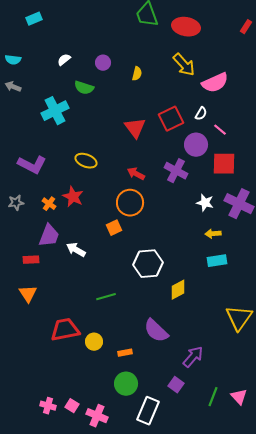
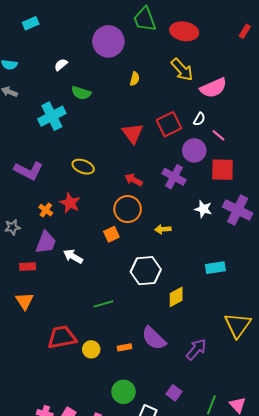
purple circle: (103, 63) -> (108, 41), moved, size x2.0
gray star: (16, 203) -> (12, 227), moved
yellow arrow: (213, 234) -> (163, 229), moved
orange rectangle: (125, 353) -> (125, 347), moved
purple arrow: (193, 357) -> (196, 349), moved

